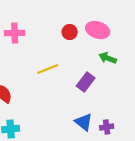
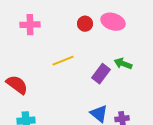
green arrow: (108, 58) -> (123, 64), moved

